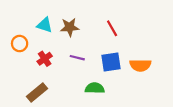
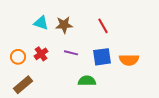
orange circle: (20, 44) -> (18, 57), moved
brown rectangle: (37, 92) -> (23, 85), moved

